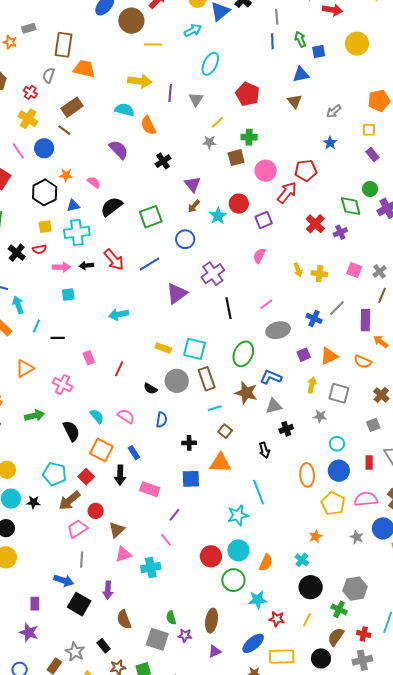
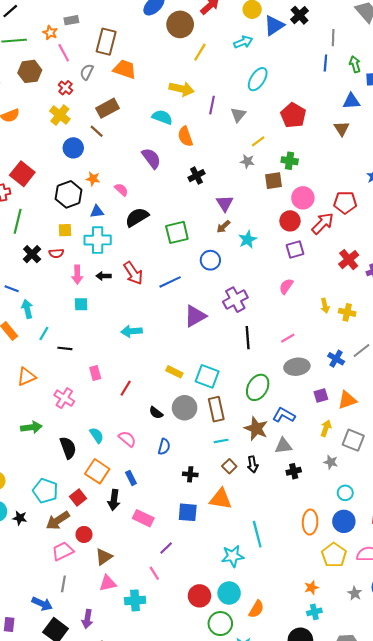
yellow line: (153, 45) -> (200, 52), turned -66
pink line: (18, 151) -> (64, 53), moved
red circle: (239, 204) -> (290, 221), moved
pink arrow: (61, 267) -> (77, 275), turned 84
black arrow: (264, 450) -> (253, 464), moved
cyan cross: (302, 560) -> (314, 612), moved, turned 32

